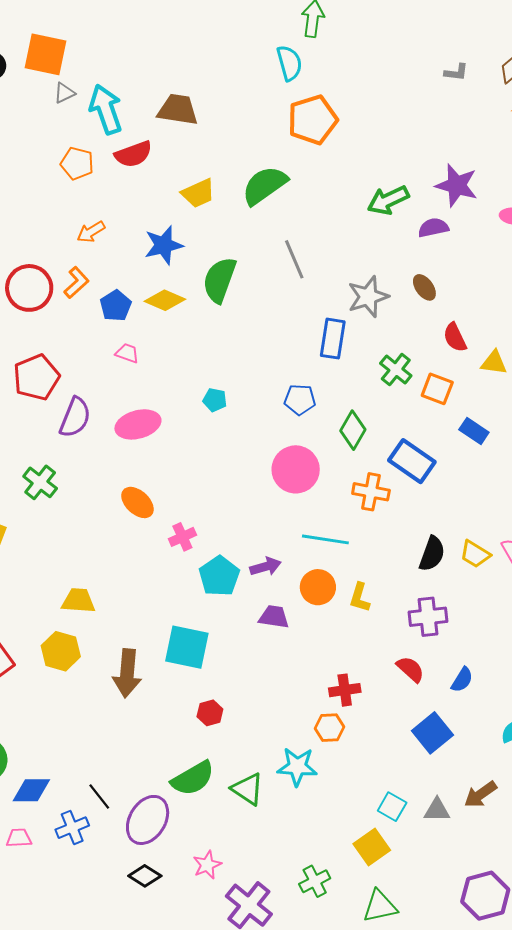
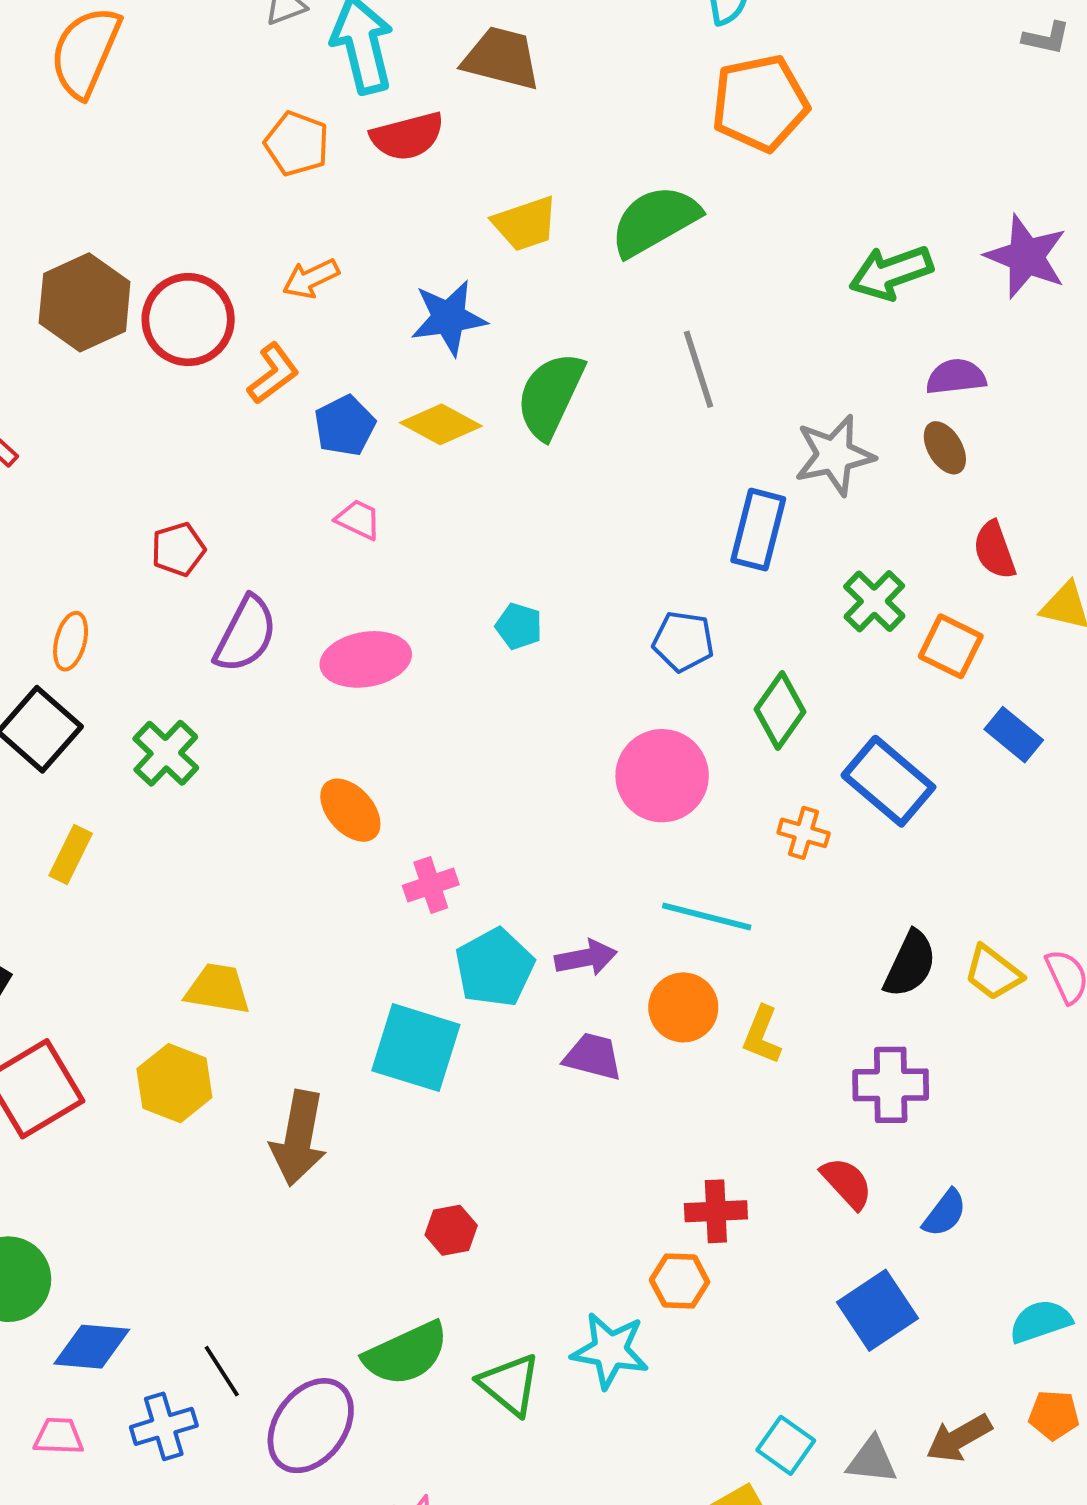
purple semicircle: (433, 228) -> (956, 377), moved
red circle: (29, 288) -> (188, 320), moved
red pentagon: (36, 377) -> (178, 549), size x0.6
orange cross: (371, 492) -> (804, 833), size x0.7
cyan square: (187, 647) -> (416, 1048), moved

